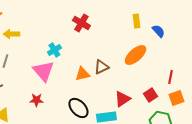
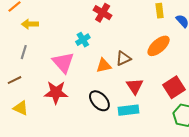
cyan cross: (54, 50) -> (83, 40), moved
red square: (150, 95) -> (174, 87), size x1.5
red triangle: (122, 99) -> (135, 86), moved, turned -30
red star: (36, 100) -> (56, 92), size x1.6

